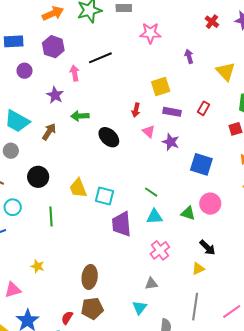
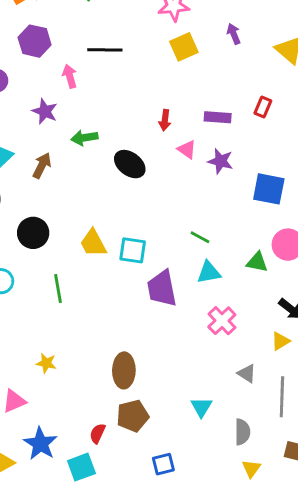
black line: (100, 58) -> (105, 50), turned 30
yellow square: (161, 86) -> (184, 47), moved
gray triangle: (151, 284) -> (247, 373), moved, turned 48

